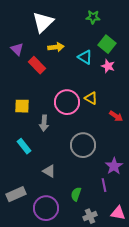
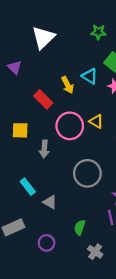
yellow arrow: (56, 47) -> (68, 85), moved, turned 70
red rectangle: (37, 65) -> (43, 99), moved
cyan rectangle: (24, 146) -> (28, 187), moved
purple circle: (46, 208) -> (47, 243), size x0.6
gray cross: (90, 216) -> (95, 252), turned -32

